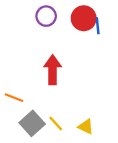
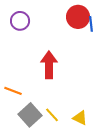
purple circle: (46, 16) -> (20, 21), moved

